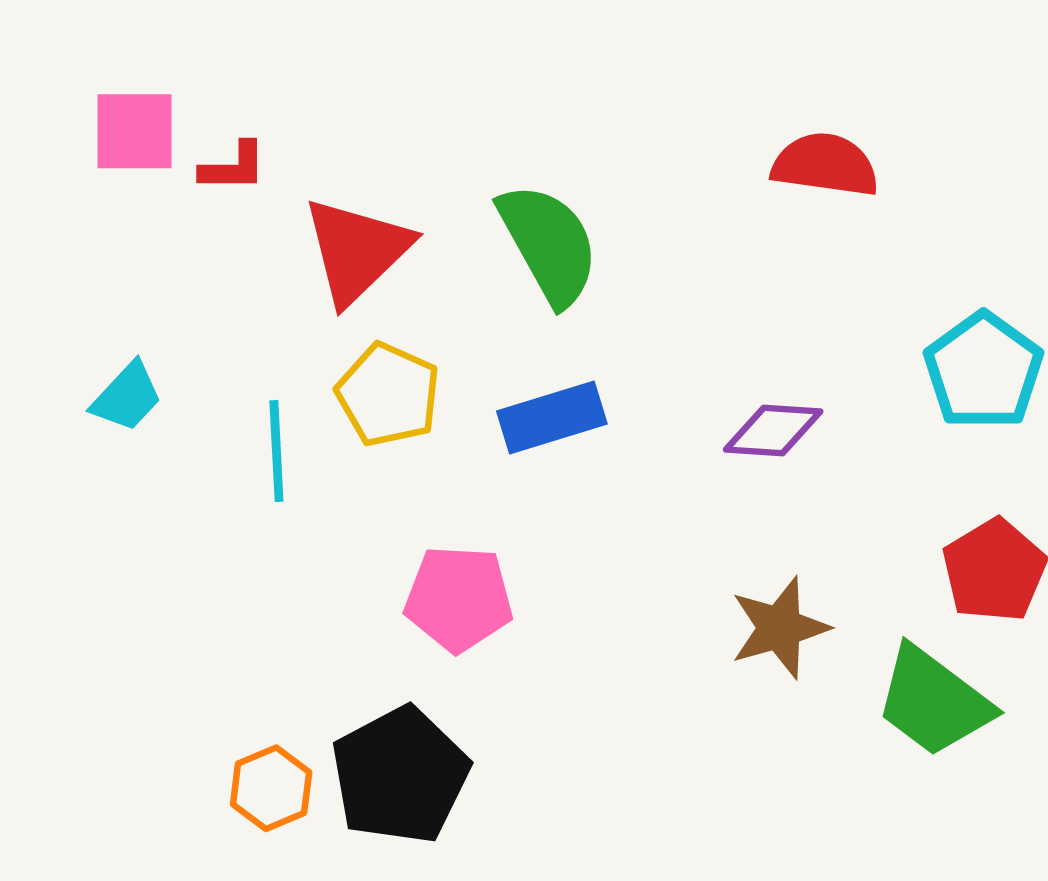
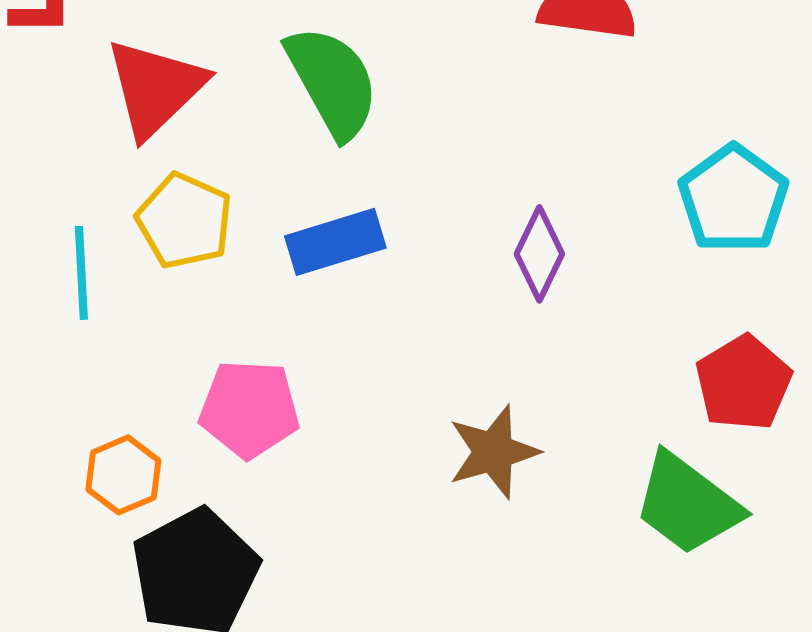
purple diamond: (773, 430) -> (539, 254), turned -68
brown star: (780, 628) -> (493, 452), moved
orange hexagon: (271, 788) -> (123, 475), moved

